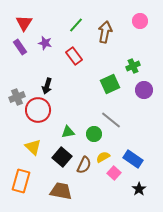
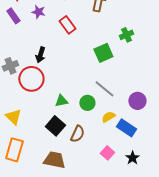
purple circle: (144, 90) -> (137, 101), moved
yellow triangle: (33, 147) -> (13, 117), moved
yellow semicircle: (103, 157) -> (108, 117), moved
pink square: (114, 173) -> (107, 153), moved

